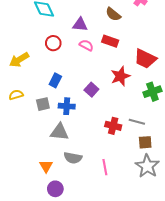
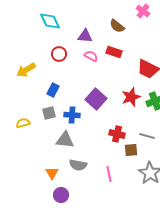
red star: (120, 76) -> (131, 97), moved
blue rectangle: (55, 80) -> (53, 90), moved
purple square: (91, 90) -> (96, 99), size x1.5
yellow semicircle: (16, 95) -> (23, 123), moved
gray line: (137, 122) -> (147, 136), moved
brown square: (145, 142) -> (131, 150), moved

